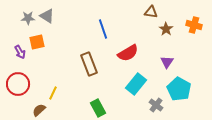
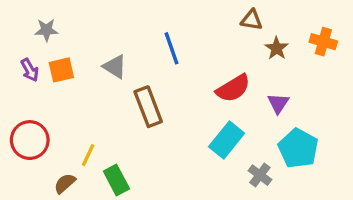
gray triangle: (47, 16) -> (115, 67), moved
purple arrow: (20, 52) -> (30, 70), moved
red semicircle: (128, 53) -> (233, 88), moved
green rectangle: (98, 108) -> (116, 180), moved

